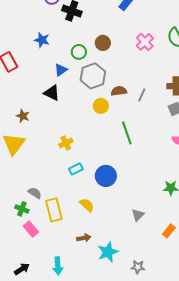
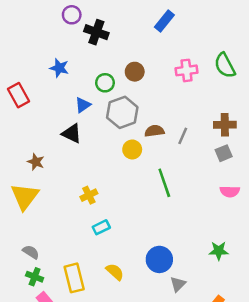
pink cross: (145, 42) -> (187, 70), turned 36
blue circle: (106, 176) -> (159, 259), moved
gray semicircle: (35, 193) -> (31, 252), moved

